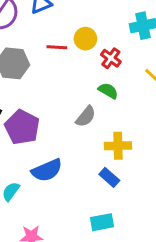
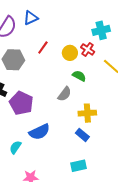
yellow circle: (85, 39) -> (70, 53), moved
red line: (57, 47) -> (43, 48), turned -56
red cross: (111, 58) -> (88, 49), moved

